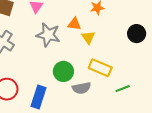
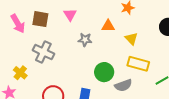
gray star: (48, 35) -> (85, 40), size x0.6
yellow triangle: (88, 37) -> (131, 39), moved

